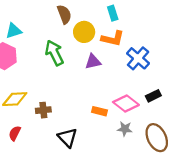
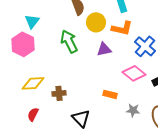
cyan triangle: (14, 31) -> (32, 21), turned -35
pink diamond: (126, 103) -> (134, 73), moved

